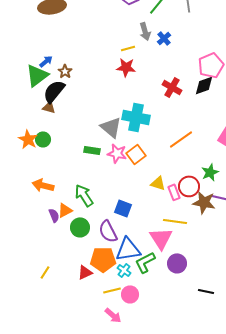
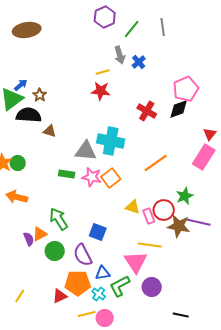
black semicircle: (54, 91) -> (29, 115), turned 55
brown triangle: (49, 107) -> (50, 131), moved
gray triangle: (111, 127) -> (86, 151), turned -35
orange arrow: (43, 185) -> (17, 197), moved
blue triangle: (128, 249) -> (103, 273), size x0.6

